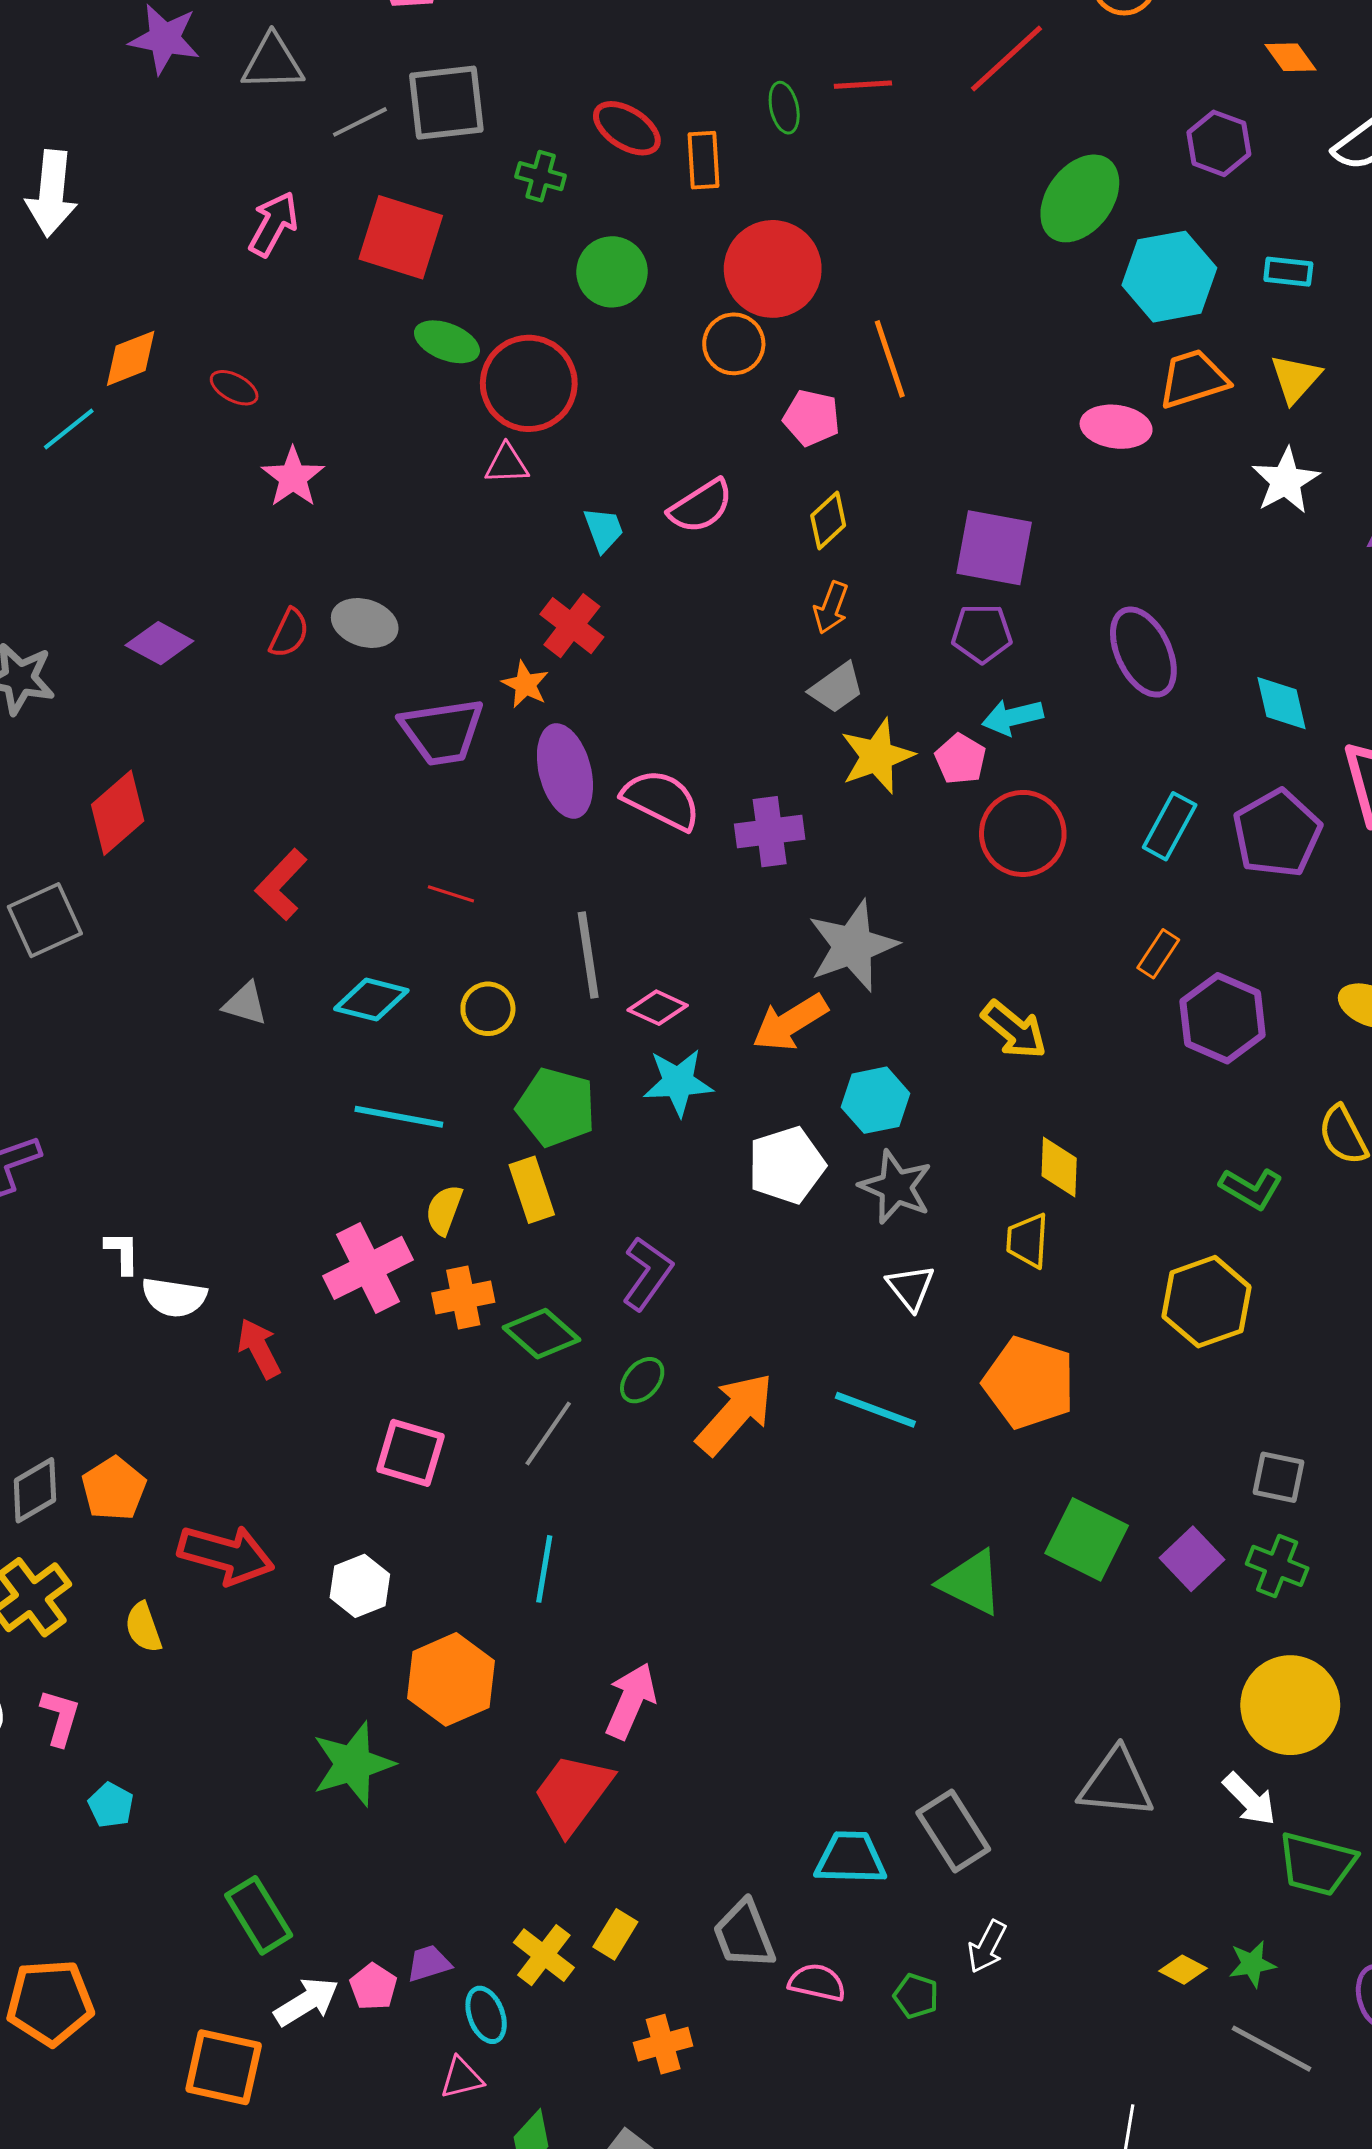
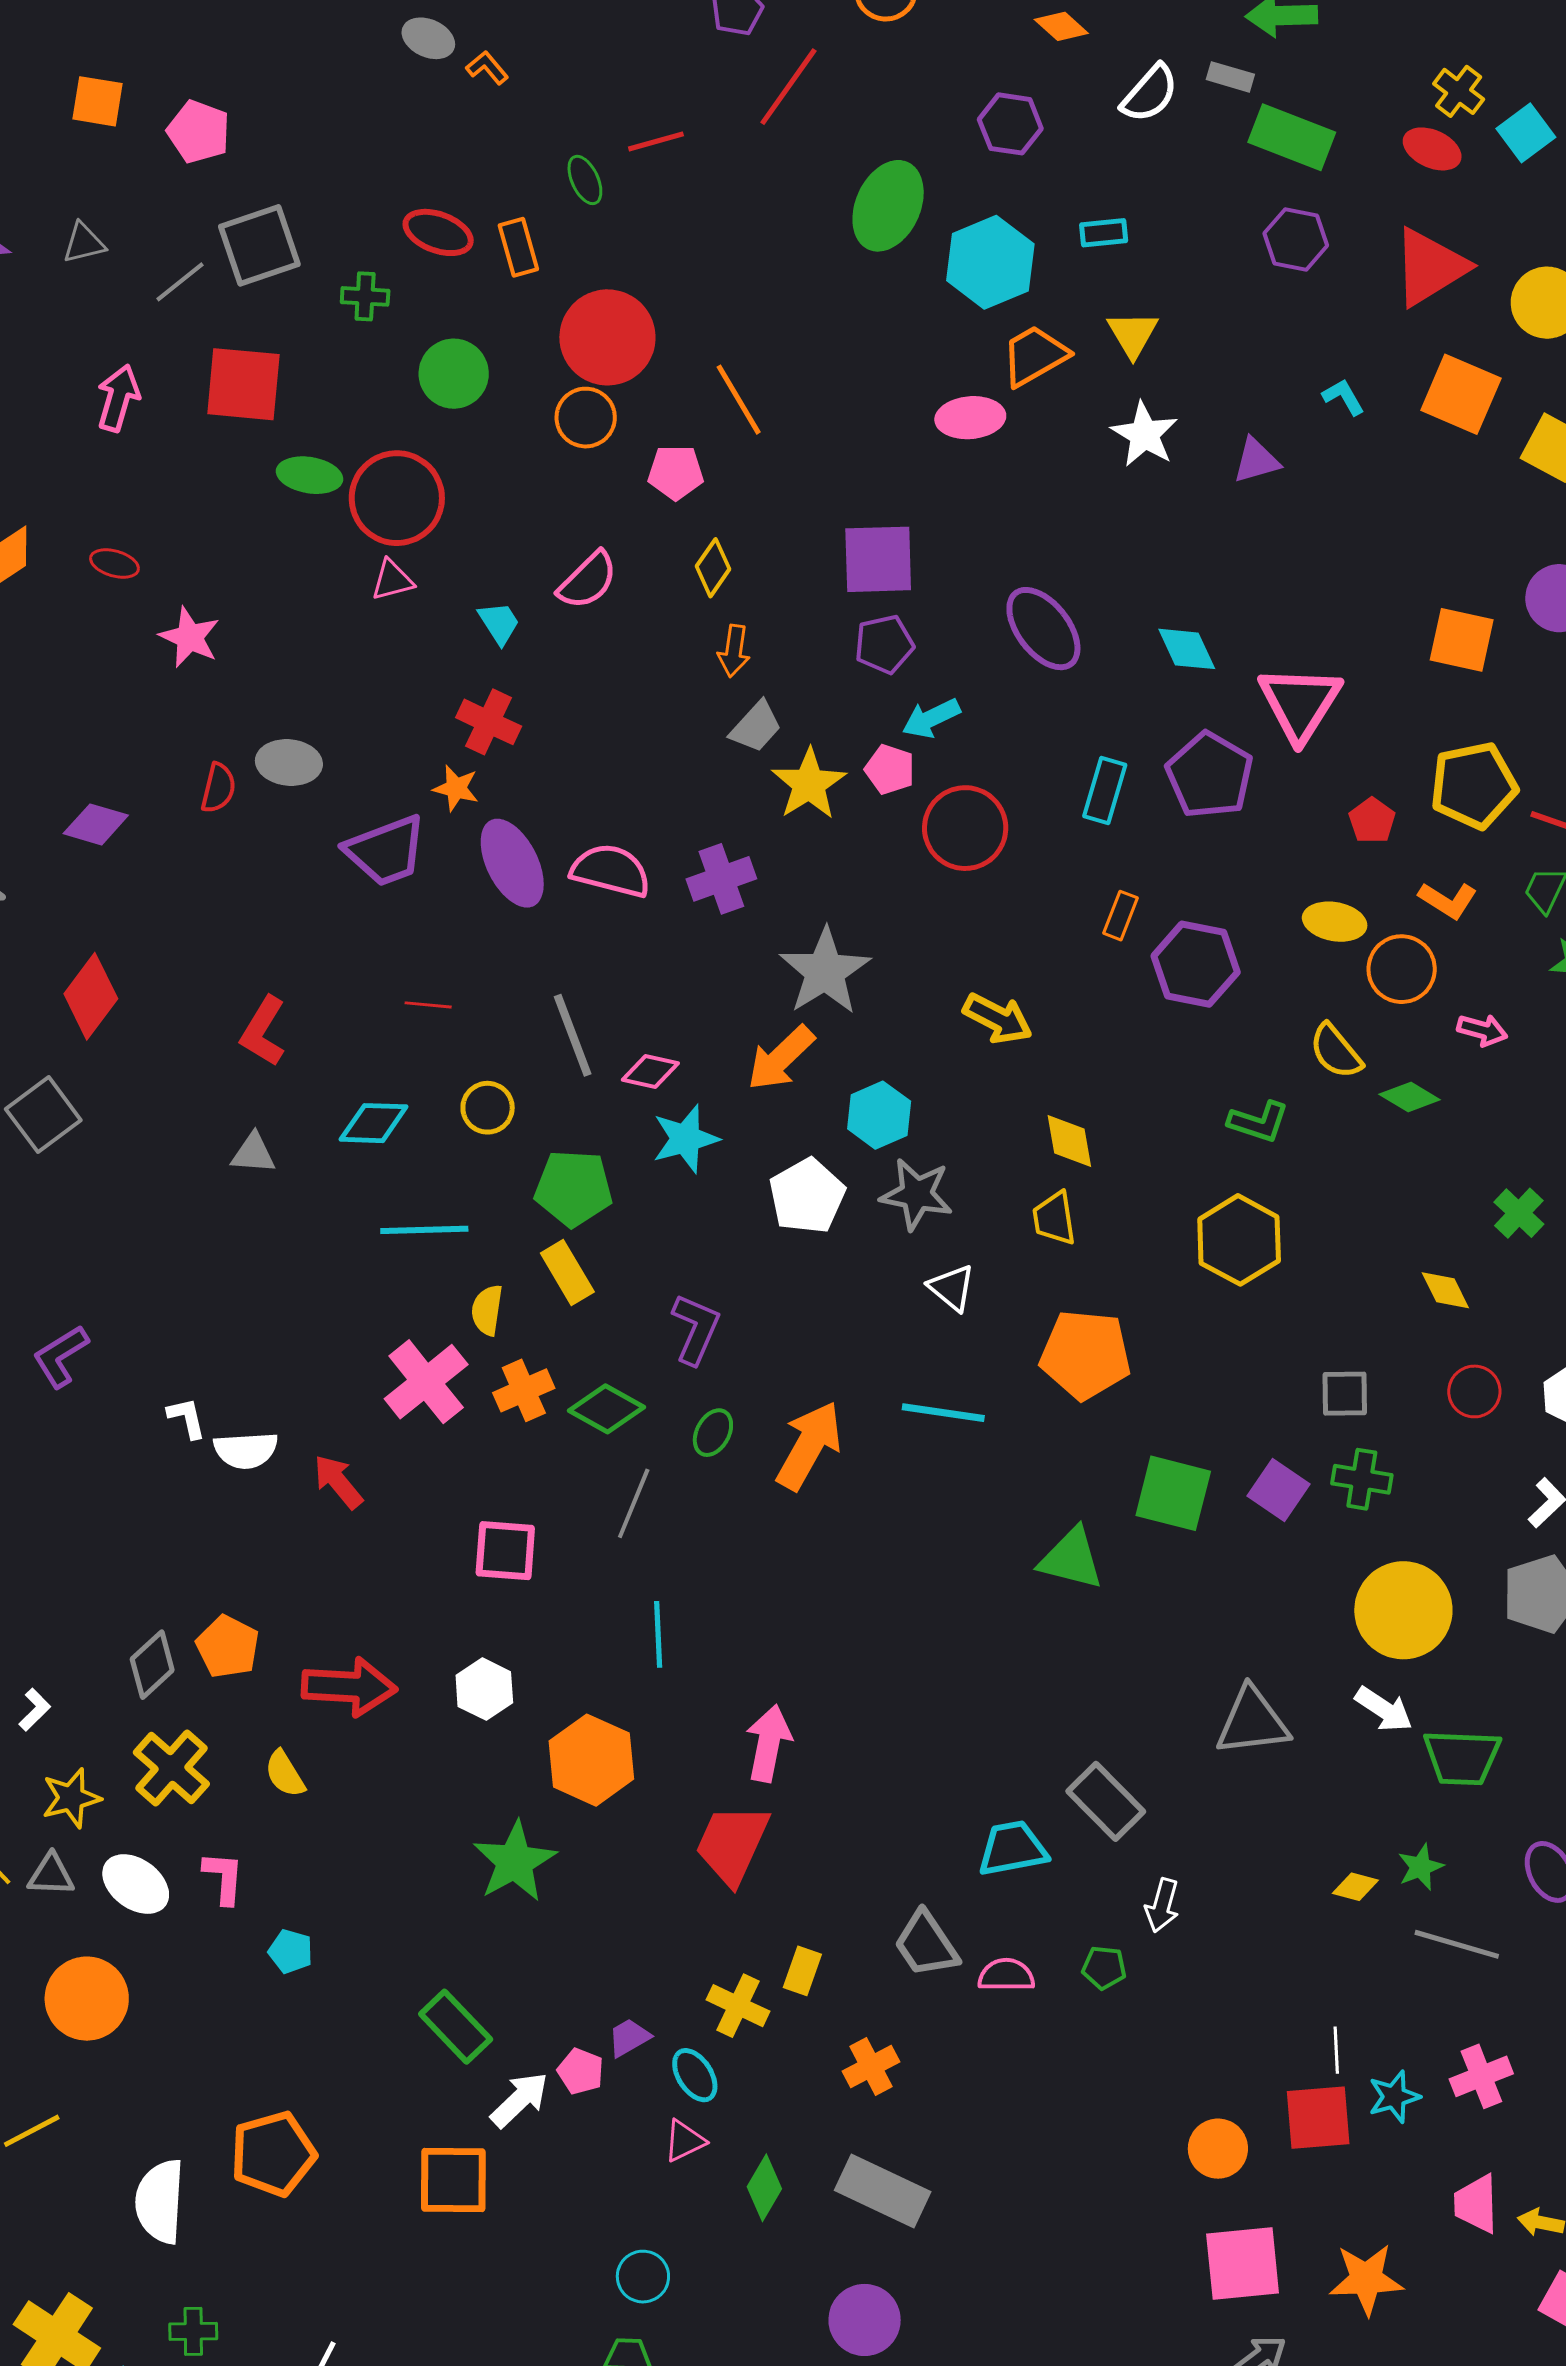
gray triangle: (273, 62) -> (84, 243), size x0.7

